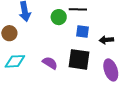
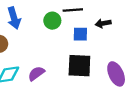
black arrow: (106, 40) -> (103, 23), moved
purple semicircle: (50, 63) -> (36, 74), moved, turned -63

